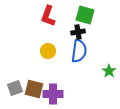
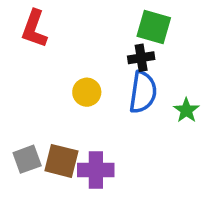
red L-shape: (48, 16) -> (34, 29), moved
green star: (109, 71) -> (186, 110), moved

